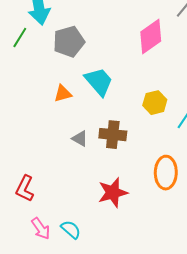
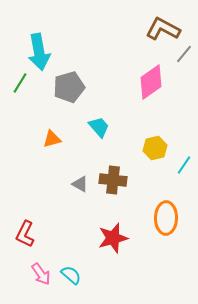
cyan trapezoid: (99, 82) -> (99, 127), size x0.7
orange triangle: (63, 94) -> (52, 139), moved

